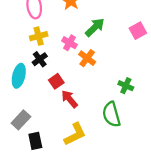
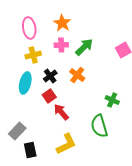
pink cross: (69, 43) -> (61, 45), moved, turned -32
black cross: (40, 59) -> (50, 76), moved
cyan ellipse: (19, 76) -> (25, 83), moved

